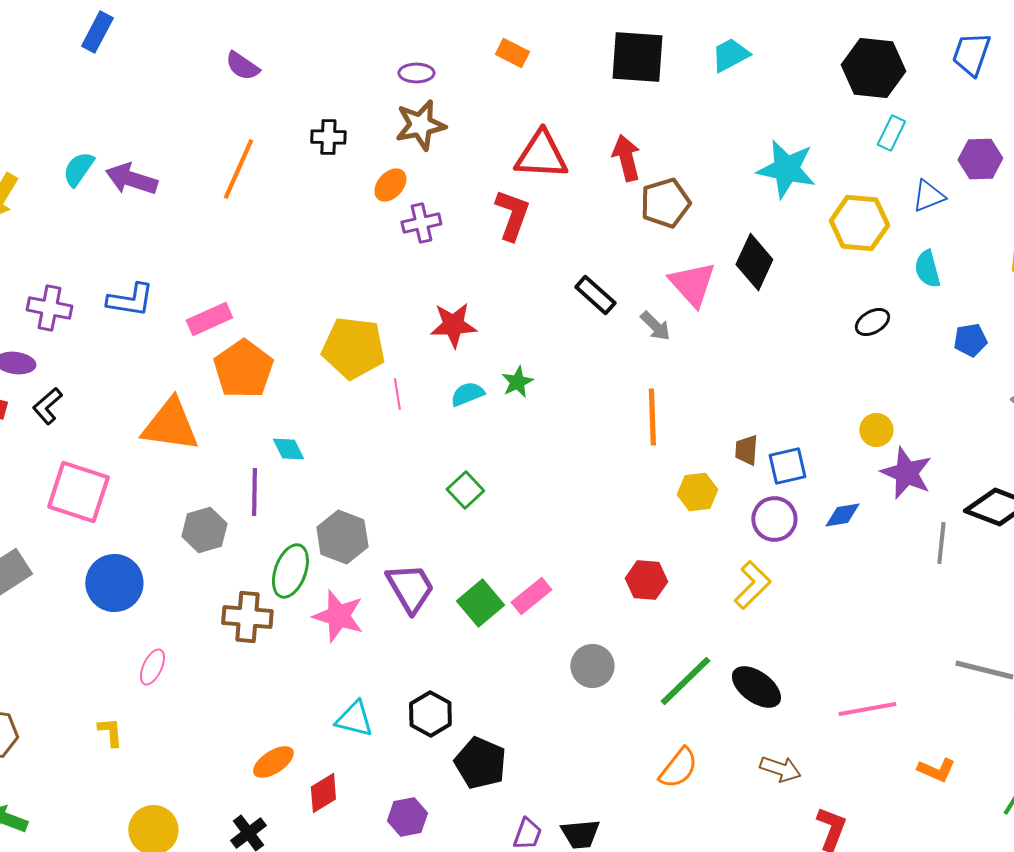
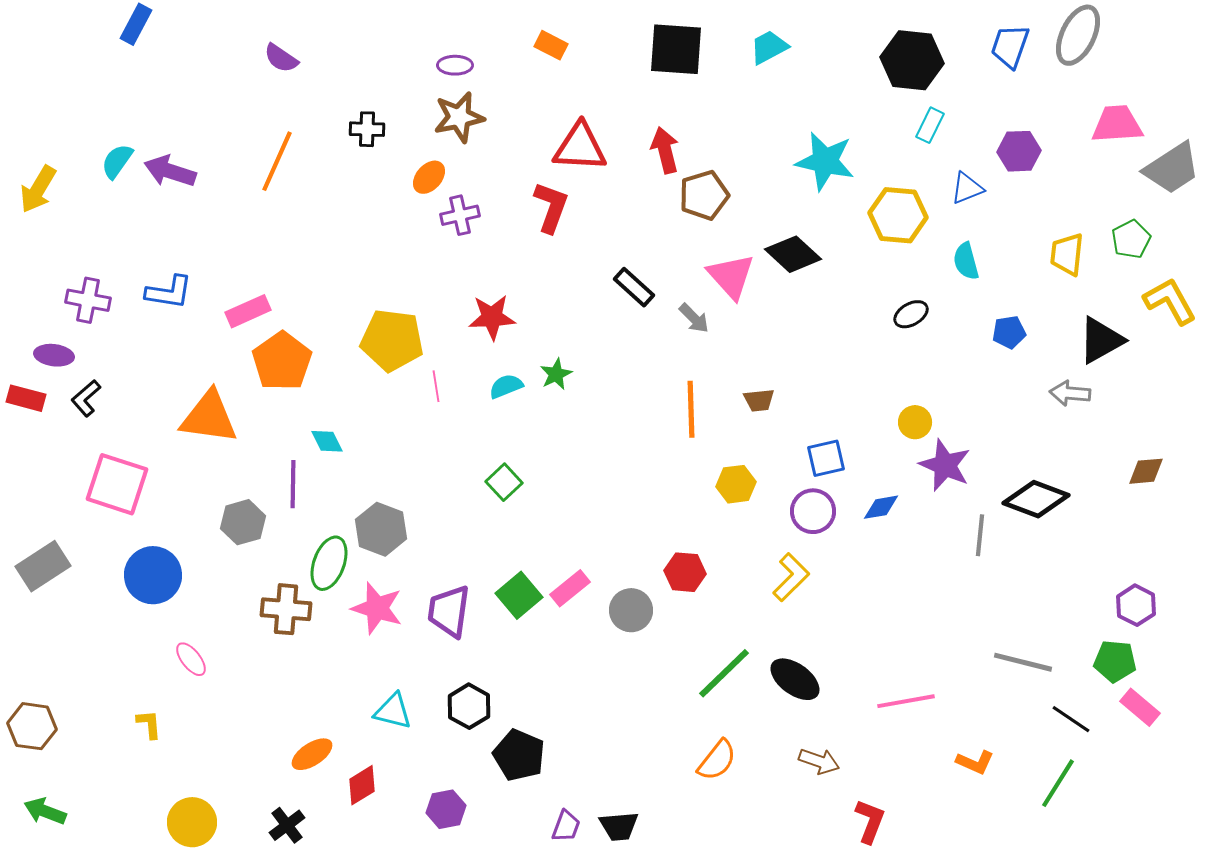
black diamond: (754, 262) -> (793, 254), turned -72
brown trapezoid: (746, 450) -> (759, 400), moved, turned -100
purple trapezoid: (410, 588) -> (449, 611), moved, turned -142
gray circle: (592, 666) -> (631, 610), moved
pink ellipse: (152, 667) -> (191, 659), turned -63

